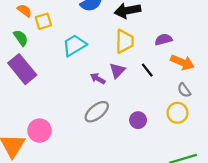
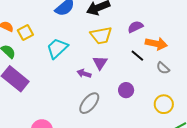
yellow trapezoid: (125, 41) -> (101, 35), turned 90
black line: (147, 70) -> (137, 56), moved
yellow circle: (177, 113) -> (164, 104), moved
purple circle: (138, 120) -> (126, 90), moved

